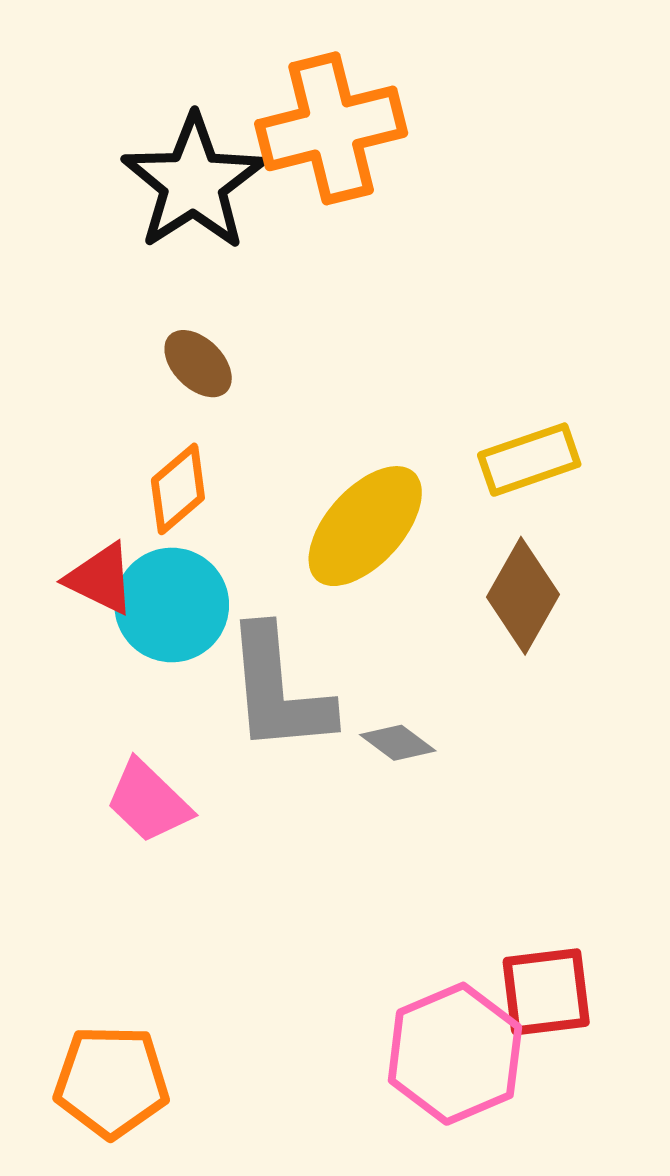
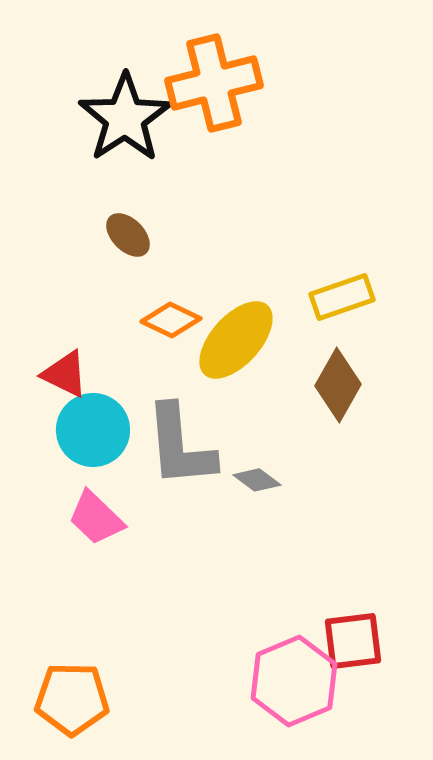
orange diamond: (178, 489) -> (171, 320), moved, turned 66
cyan circle: (172, 605) -> (93, 430), moved

